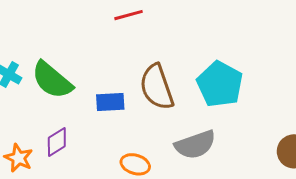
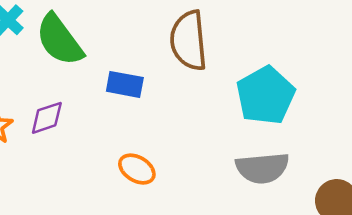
brown semicircle: (157, 87) -> (189, 41), moved
gray semicircle: (195, 145) -> (262, 168), moved

